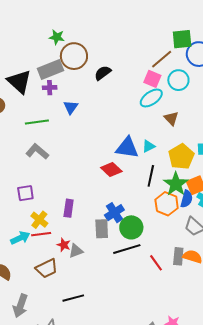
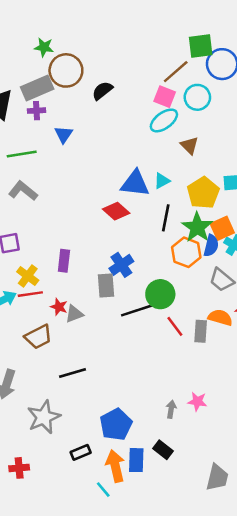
green circle: (131, 227) -> (160, 294), moved
gray rectangle: (178, 256) -> (201, 331), moved

